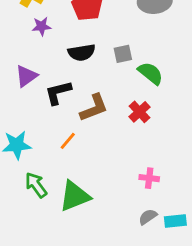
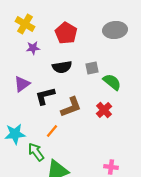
pink cross: (149, 178) -> (111, 167), moved
green arrow: (36, 185) -> (36, 152), moved

